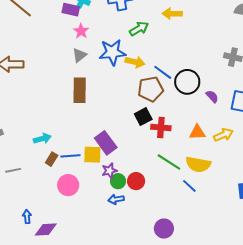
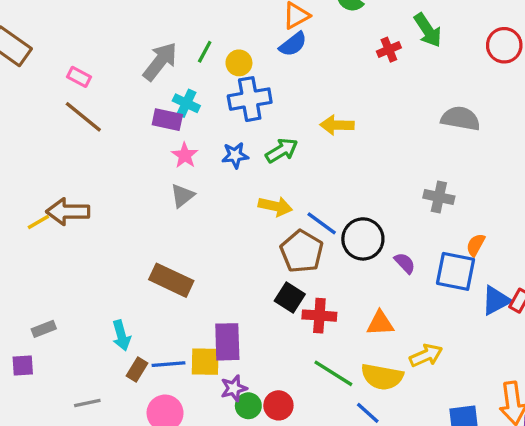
blue star: (112, 52) -> (235, 155), moved, size x0.6
brown pentagon: (151, 89) -> (302, 251), turned -30
brown rectangle: (80, 90) -> (171, 280), moved, turned -65
black square: (143, 117) -> (290, 297), turned -30
yellow arrow: (223, 135) -> (426, 355), moved
cyan arrow: (42, 139) -> (121, 335), turned 90
purple rectangle: (106, 143) -> (227, 342), turned 35
gray line: (13, 170) -> (87, 403), moved

